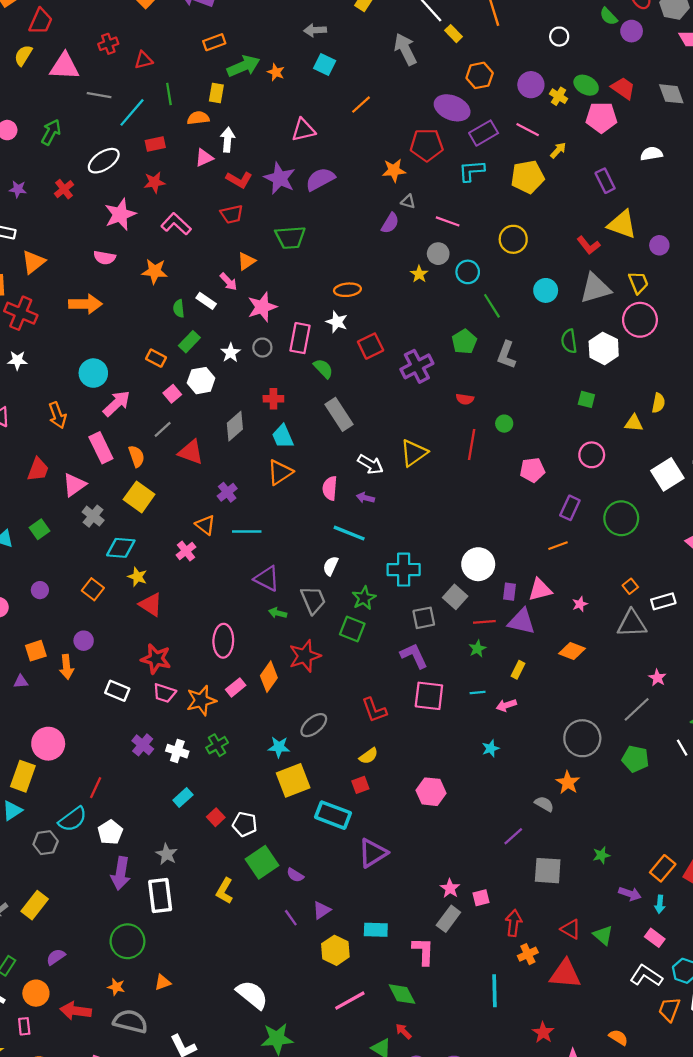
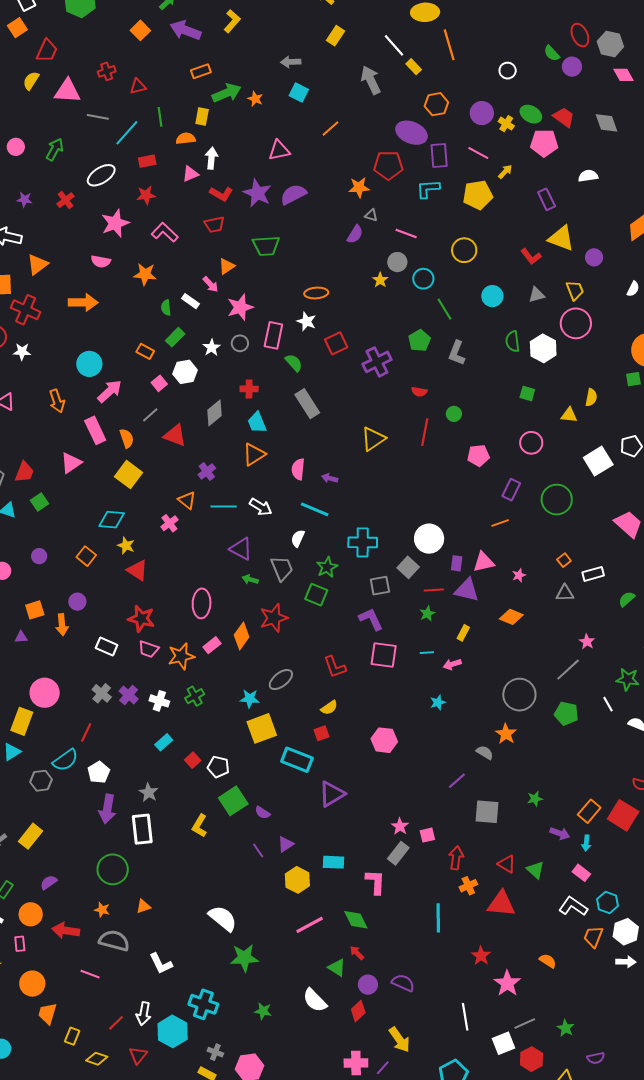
purple rectangle: (484, 133) -> (439, 155), turned -65
gray triangle: (595, 288) -> (537, 295), size x0.6
white arrow: (370, 464) -> (261, 507), moved
red trapezoid: (38, 469) -> (24, 472), moved
gray cross: (93, 516) -> (102, 693), moved
gray triangle: (632, 624) -> (565, 593), size x0.7

